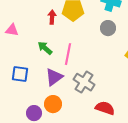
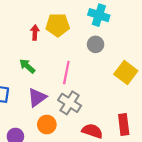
pink line: (68, 54) -> (66, 73), moved
orange circle: (53, 104) -> (47, 125), moved

